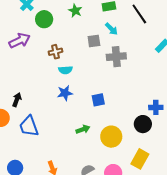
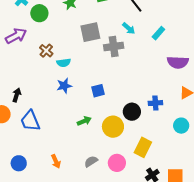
cyan arrow: (111, 29) -> (129, 28), moved
gray square: (94, 41) -> (90, 32), size x1.5
brown cross: (56, 52) -> (46, 51), moved, turned -32
blue cross: (156, 107) -> (155, 103), moved
black circle: (143, 124) -> (132, 112), moved

